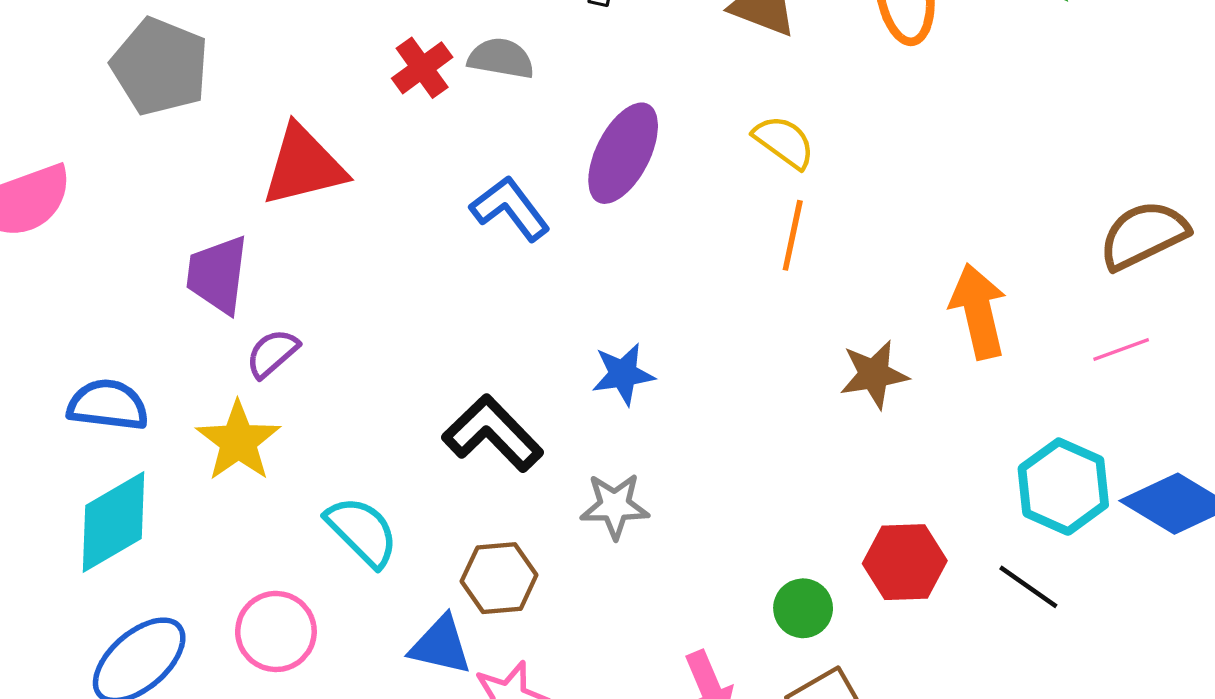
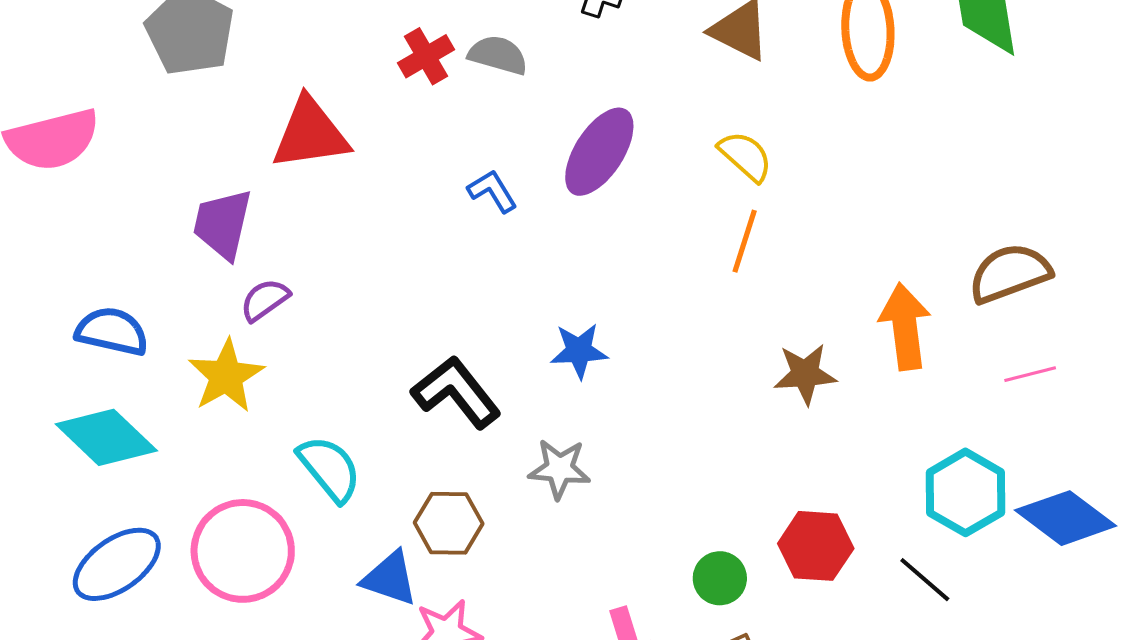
blue L-shape: (510, 208) -> (492, 191), size x0.7
brown semicircle: (1143, 235) -> (1010, 273), moved
cyan diamond: (113, 522) -> (106, 437), turned 68
pink circle: (276, 631) -> (243, 551), size x1.4

